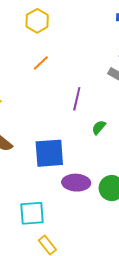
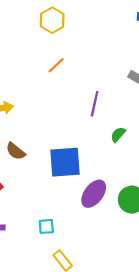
purple ellipse: (76, 183) -> (94, 194), turned -56
cyan square: (32, 213) -> (46, 226), size x0.6

